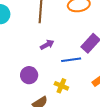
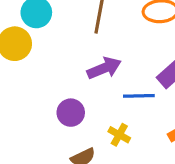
purple arrow: (47, 45) -> (104, 68), size x1.5

